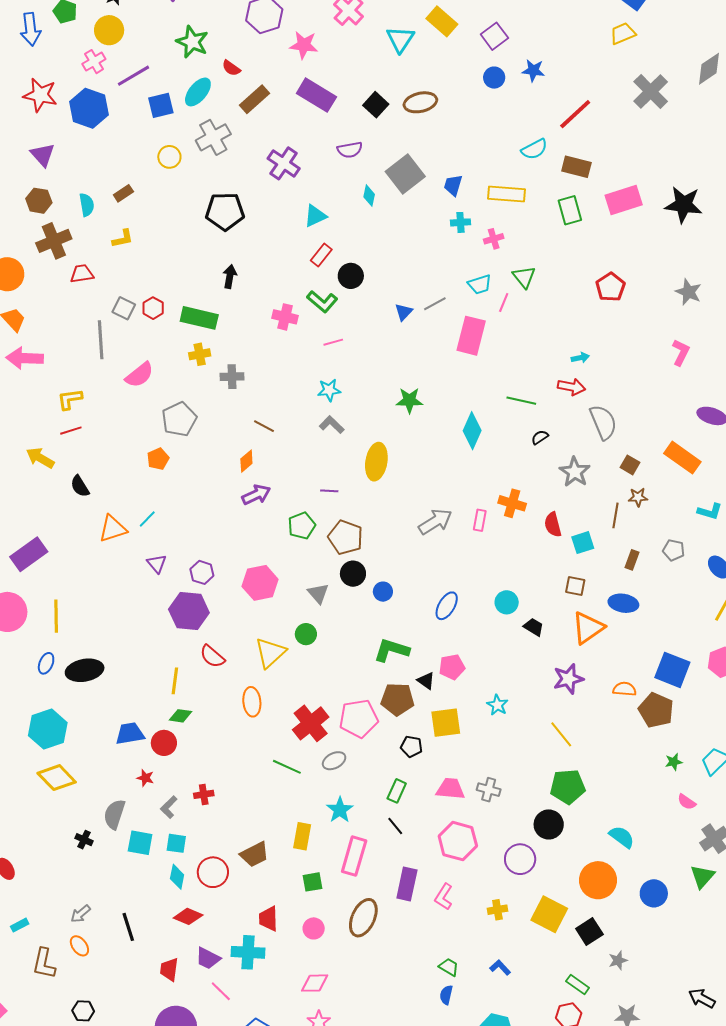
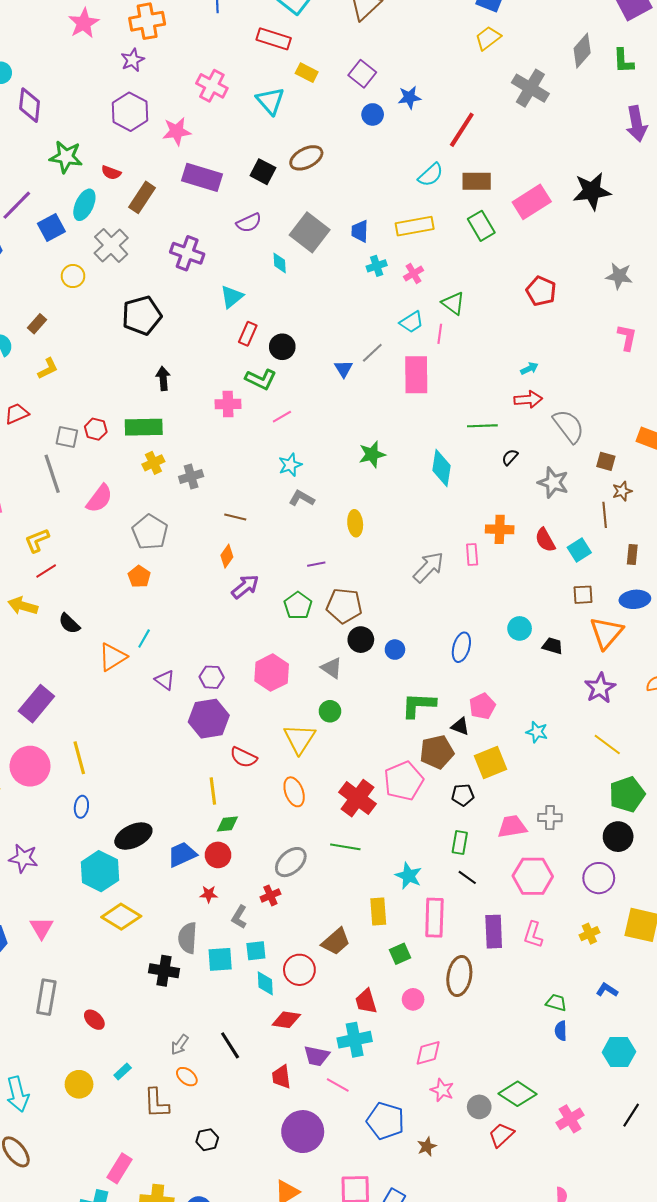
yellow rectangle: (442, 21) -> (307, 73), size x0.7
yellow ellipse: (376, 462) -> (355, 523), size x0.7
black ellipse: (85, 670) -> (133, 836), moved
gray ellipse: (334, 761) -> (291, 862), moved, size x1.4
black cross: (84, 840) -> (164, 971), size x1.6

